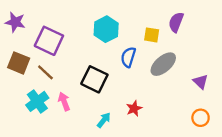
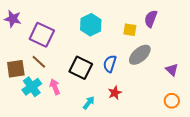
blue semicircle: (128, 57) -> (110, 64), moved
brown square: (19, 63) -> (16, 69), moved, turned -30

